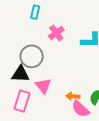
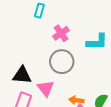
gray circle: (32, 56) -> (62, 62), moved

